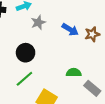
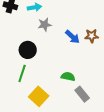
brown star: (92, 34) -> (92, 36), moved
green line: (24, 79) -> (22, 73), turned -42

